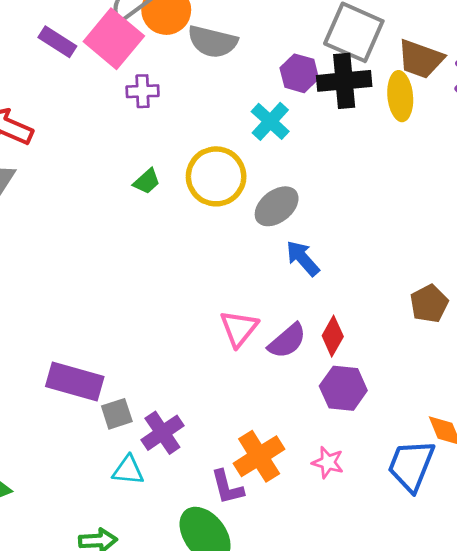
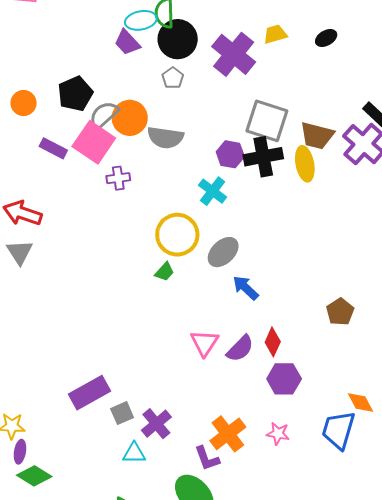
green trapezoid: (147, 181) -> (165, 272), moved
purple rectangle: (75, 381) -> (89, 393), turned -39

